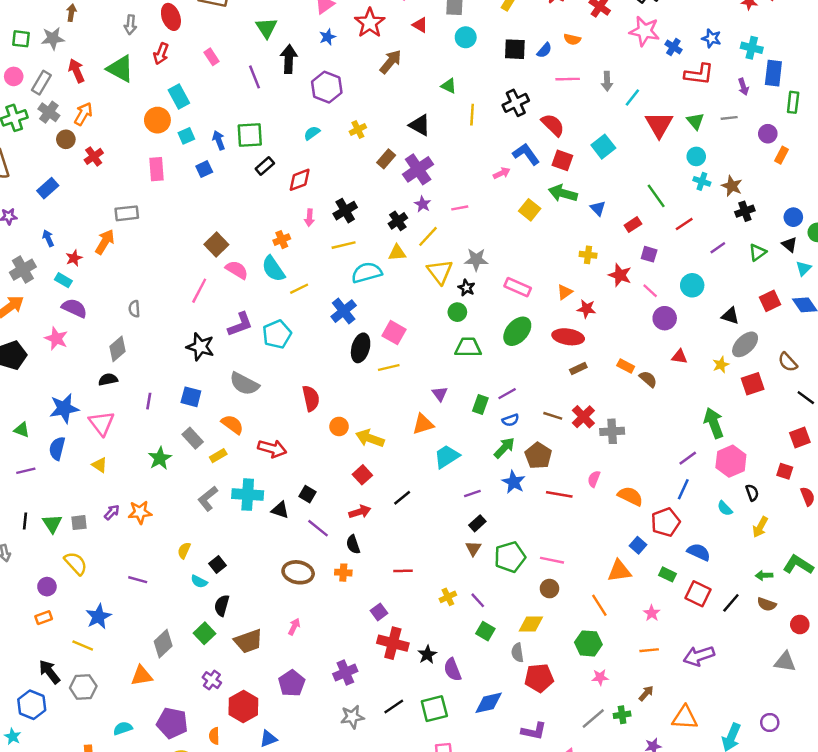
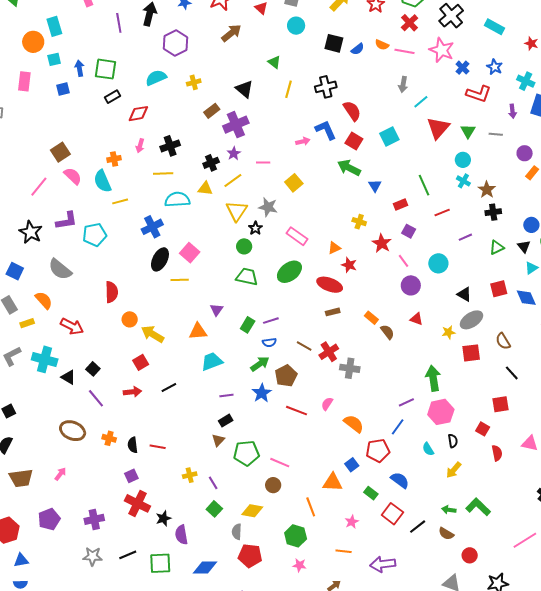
pink line: (568, 79) -> (404, 51), moved
cyan semicircle: (312, 133) -> (156, 78), size x1.5
yellow square: (530, 210) -> (294, 183), moved
black semicircle: (353, 544) -> (133, 445), moved

